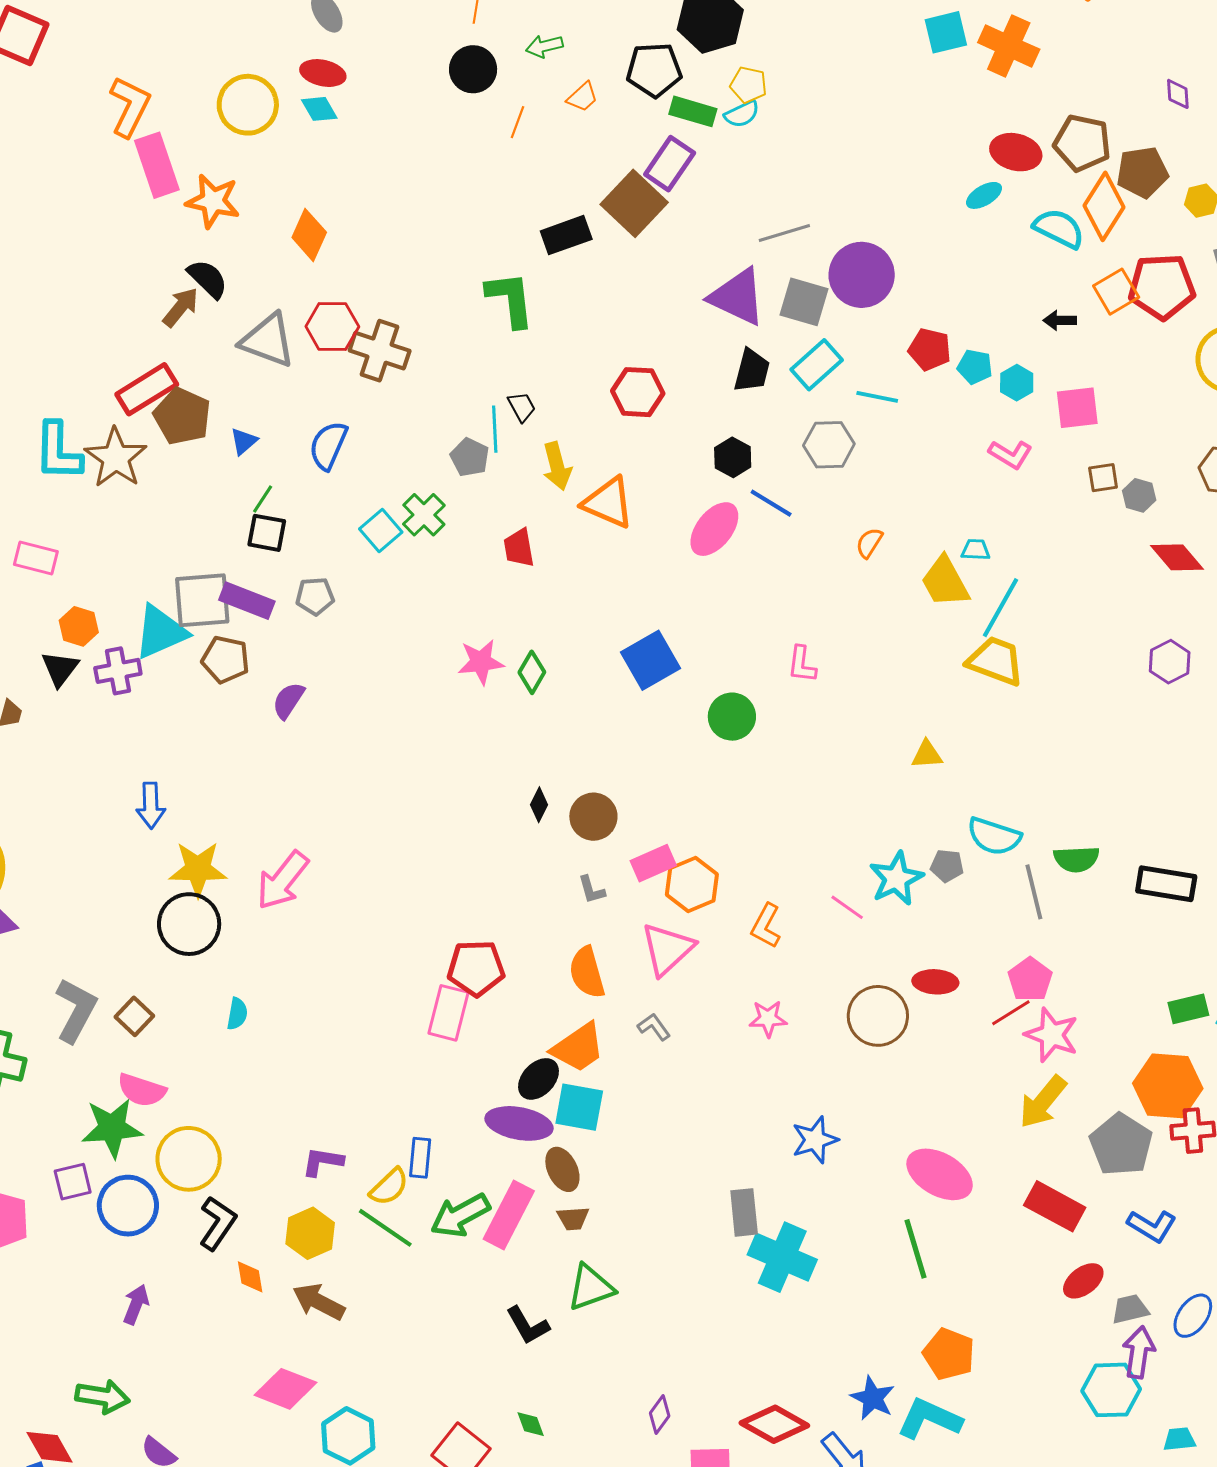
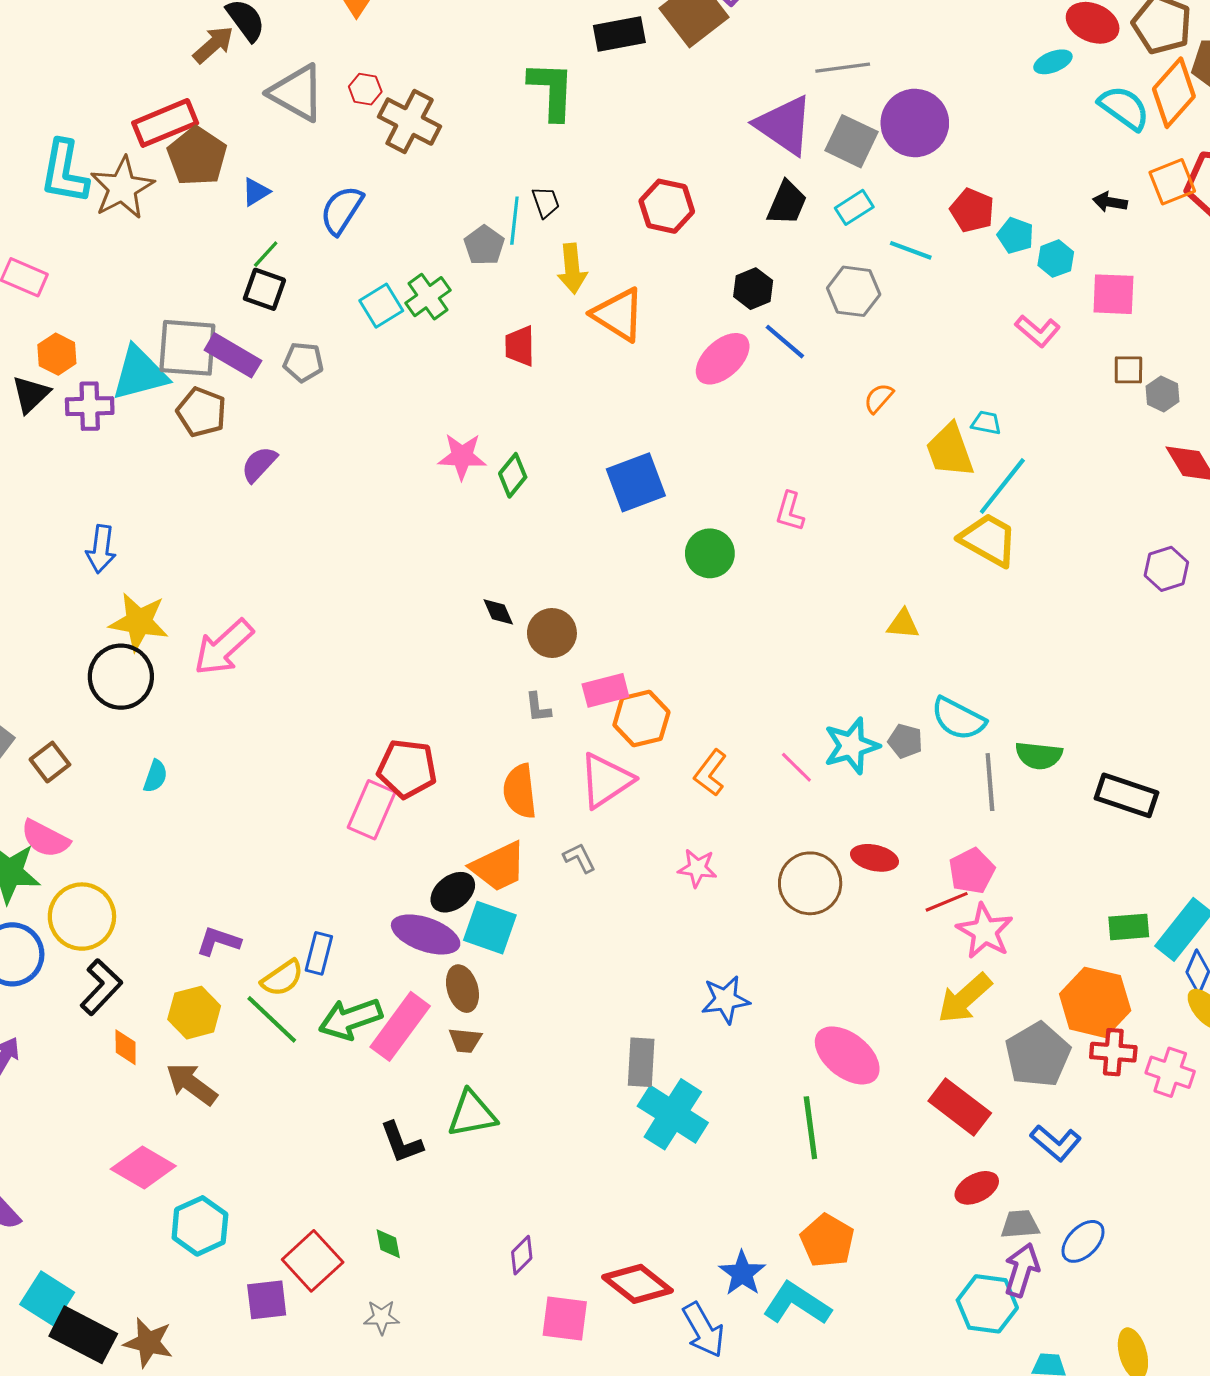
red hexagon: (332, 326) -> (365, 89), size x0.6
cyan rectangle: (817, 365) -> (854, 207), size x0.7
black diamond: (539, 805) -> (498, 612), turned -60

